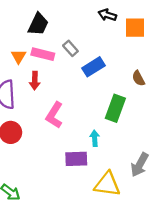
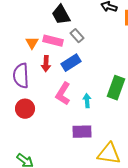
black trapezoid: (38, 24) -> (61, 15), moved, turned 125
blue rectangle: (93, 67) -> (71, 63), moved
cyan arrow: (95, 138) -> (87, 101), moved

